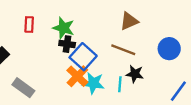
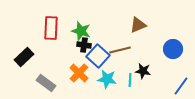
red rectangle: (29, 25) -> (51, 28), size x1.6
brown line: (123, 50) -> (120, 50), moved, turned -35
orange cross: (77, 76) -> (79, 73), moved

